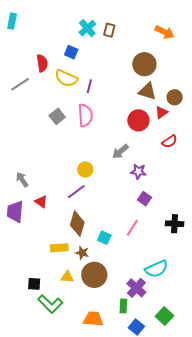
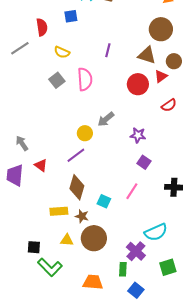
blue square: (71, 52) -> (71, 16), turned -32
brown circle: (144, 64) -> (161, 29), moved
yellow semicircle: (66, 78) -> (62, 52), moved, size x0.7
purple line: (89, 86) -> (108, 50), moved
gray arrow: (120, 151) -> (106, 119), moved
green square: (165, 316) -> (168, 267), moved, turned 30

